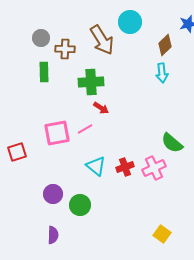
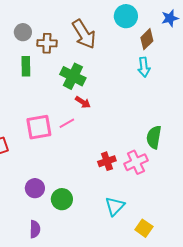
cyan circle: (130, 22) -> (126, 16), moved
green cross: (91, 82) -> (73, 76), turned 30
green semicircle: (172, 143) -> (154, 137), turned 60
cyan triangle: (96, 166) -> (115, 206), moved, turned 35

